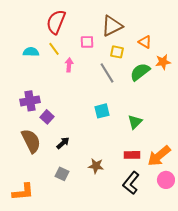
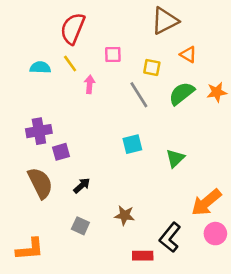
brown triangle: (112, 26) -> (165, 21), moved
orange star: (163, 62) -> (217, 92), moved
purple square: (47, 117) -> (61, 152), turned 32
red rectangle: (132, 155) -> (143, 256), moved

